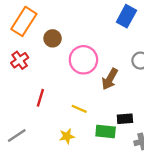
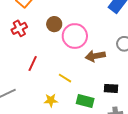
brown circle: (53, 38) -> (54, 24), moved
brown arrow: (110, 79) -> (95, 56), turned 42
black rectangle: (125, 119) -> (111, 88), moved

